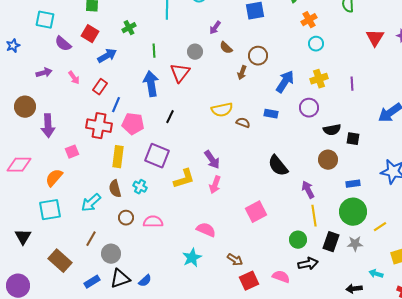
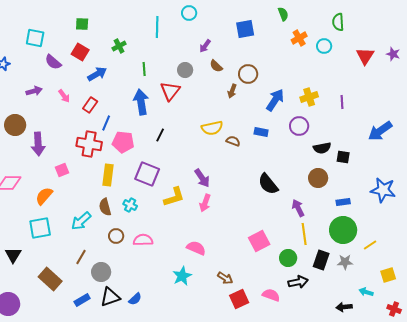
cyan circle: (316, 44) -> (324, 46), moved
pink square: (256, 212) -> (259, 241), moved

